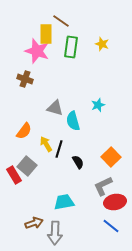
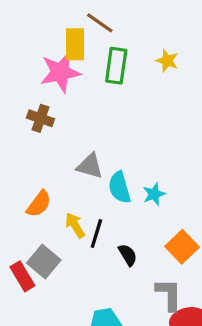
pink star: (37, 51) -> (60, 72), turned -30
cyan star: (98, 105) -> (154, 194), moved
gray L-shape: (103, 186) -> (169, 294), turned 115

